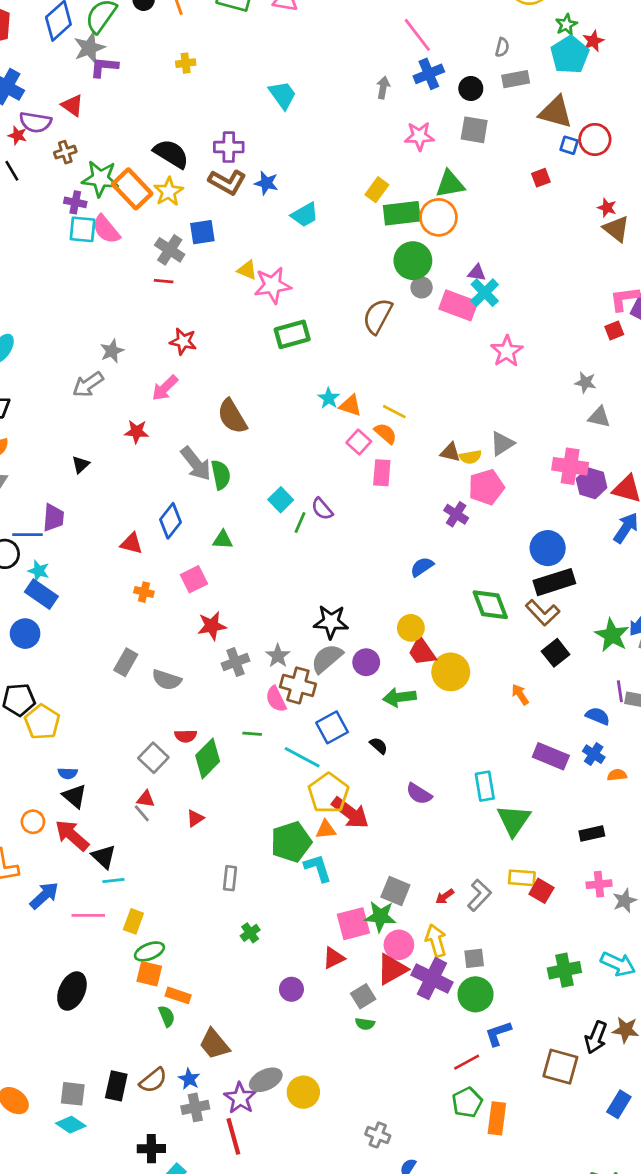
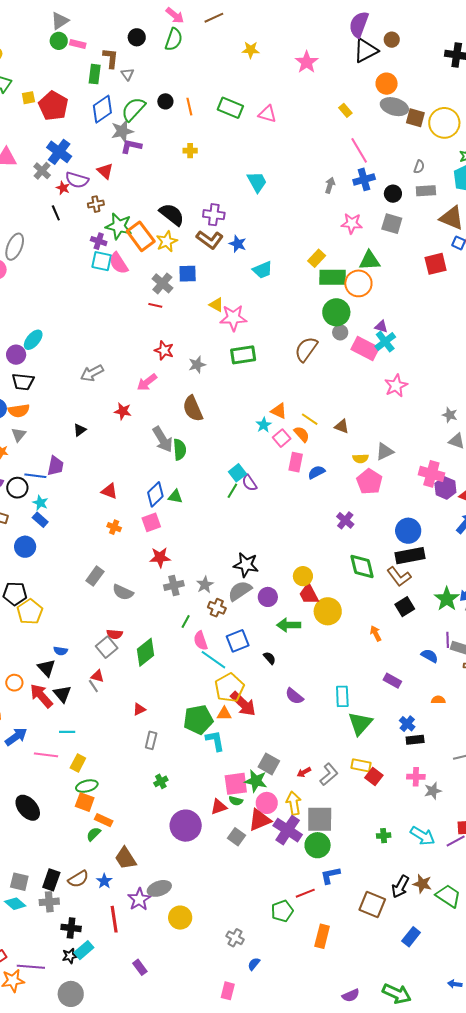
red square: (541, 178) -> (436, 264), size x1.6
gray star: (112, 351) -> (197, 365), moved
cyan star: (329, 398) -> (264, 425), moved
brown triangle: (450, 452) -> (342, 426), moved
pink pentagon: (486, 487) -> (369, 482), turned -30
cyan square: (281, 500) -> (237, 473), moved
purple cross: (456, 514) -> (345, 520), moved
blue diamond: (171, 521) -> (155, 494), moved
blue semicircle: (422, 567) -> (316, 472), moved
blue rectangle: (41, 594) -> (40, 520), size x0.7
brown cross: (298, 685) -> (217, 608), size x0.7
pink semicircle: (276, 699) -> (201, 641), moved
green line: (252, 734) -> (186, 622), moved, turned -72
red semicircle: (186, 736) -> (115, 634), moved
blue cross: (594, 754) -> (407, 724), moved
purple rectangle: (551, 756) -> (392, 681), size x0.7
blue semicircle: (68, 773) -> (61, 651), moved
red triangle: (195, 818) -> (139, 709), moved
black triangle: (104, 857) -> (62, 694), moved
gray square: (474, 958) -> (320, 819), size x1.8
green cross: (564, 970) -> (384, 836), size x0.6
purple circle: (291, 989) -> (186, 826), size x1.8
black ellipse: (72, 991) -> (28, 808), turned -72
gray square: (363, 996) -> (237, 837), turned -30
green semicircle: (167, 1016) -> (94, 834), turned -119
green semicircle: (365, 1024) -> (236, 801), moved
yellow circle: (303, 1092) -> (180, 918), moved
green pentagon: (467, 1102) -> (282, 911), moved
gray cross: (195, 1107) -> (49, 902), moved
red line: (233, 1136) -> (114, 919), moved

